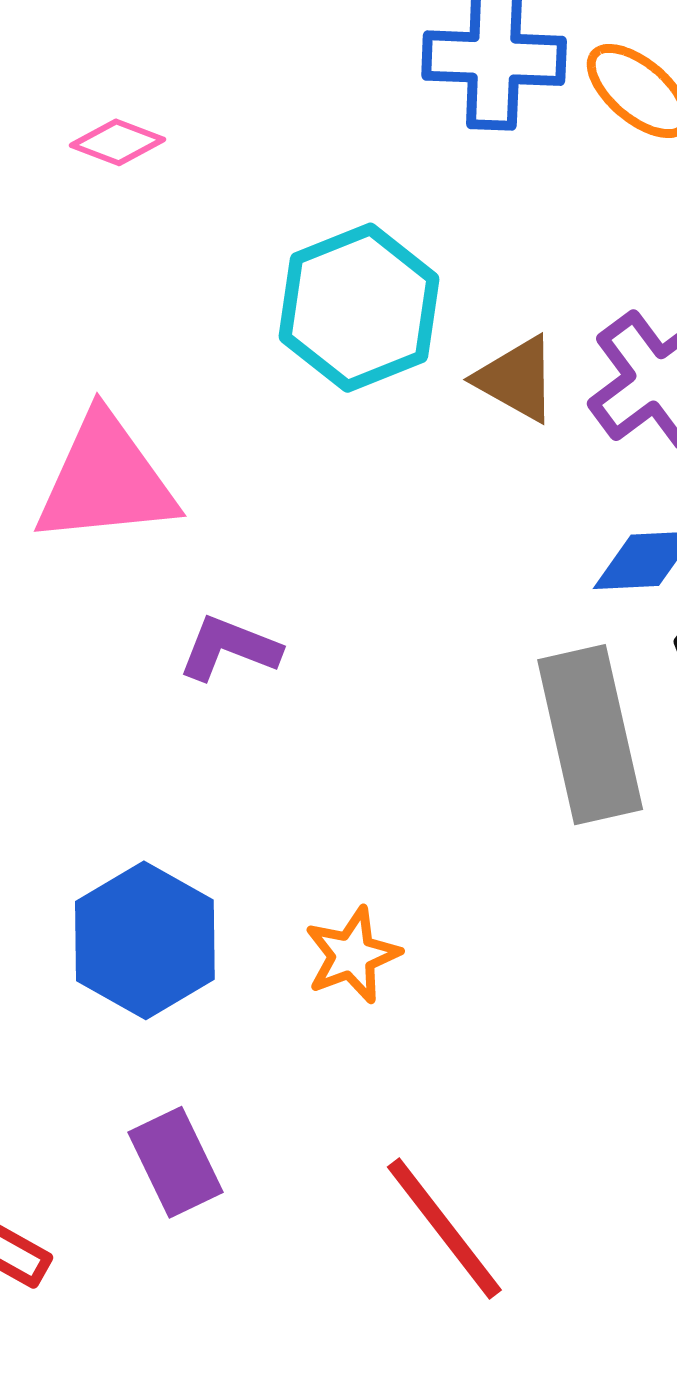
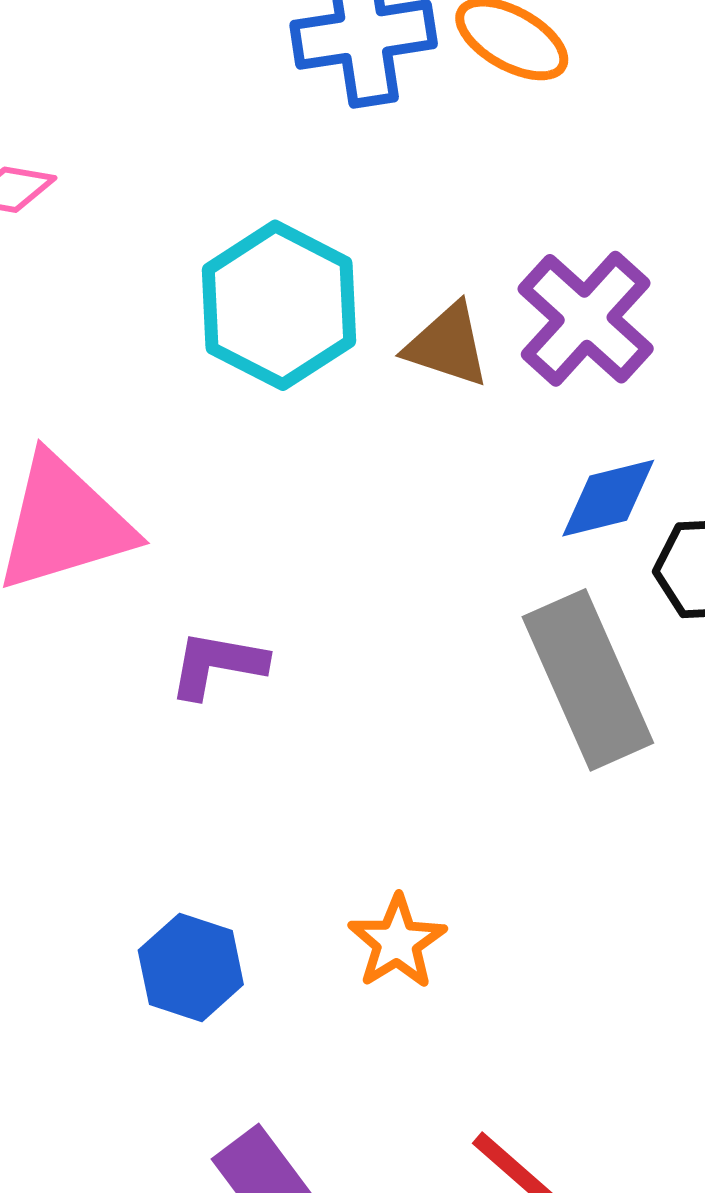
blue hexagon: (145, 940) -> (191, 967), size x0.7

